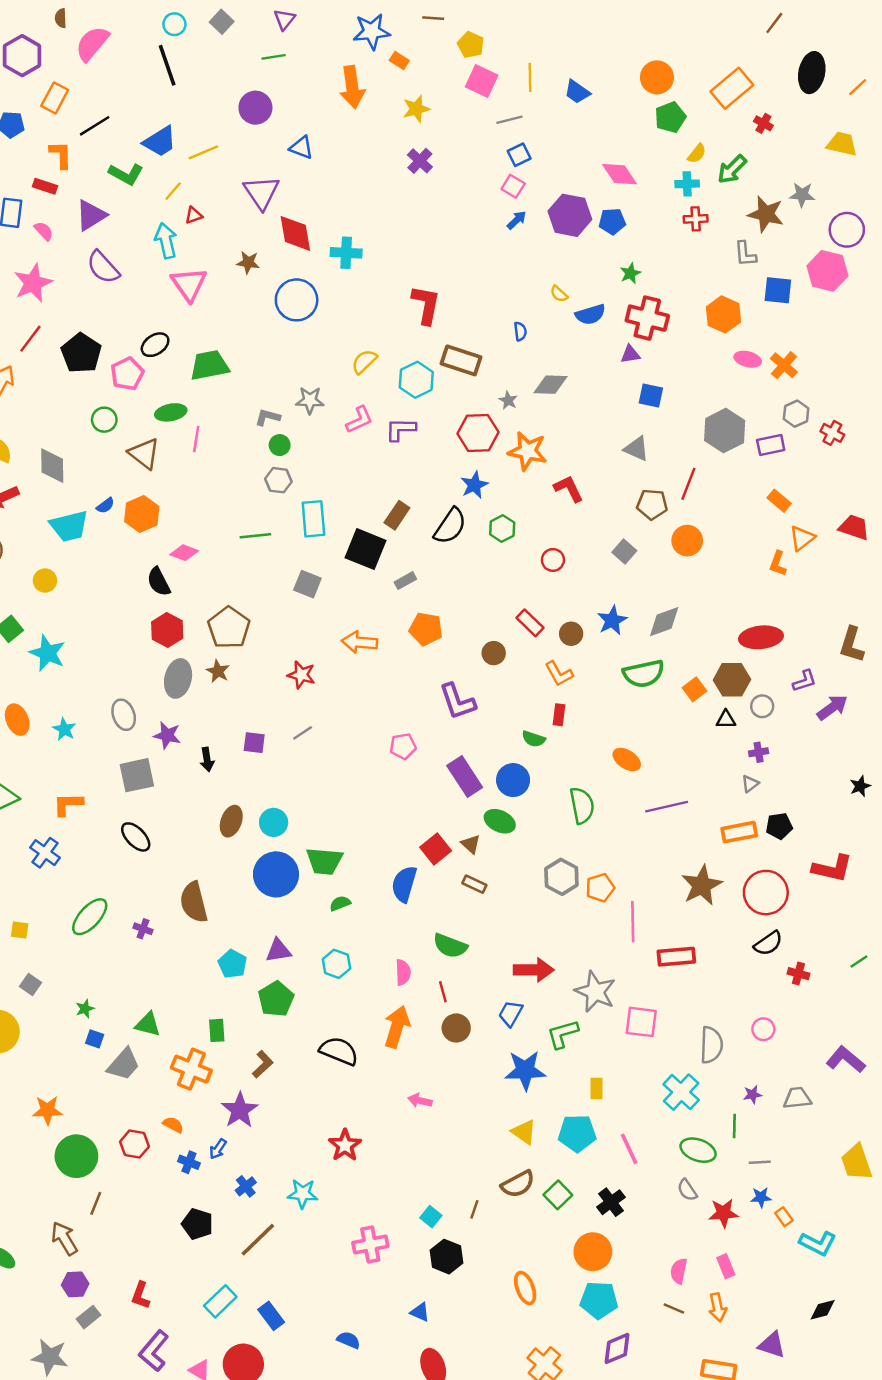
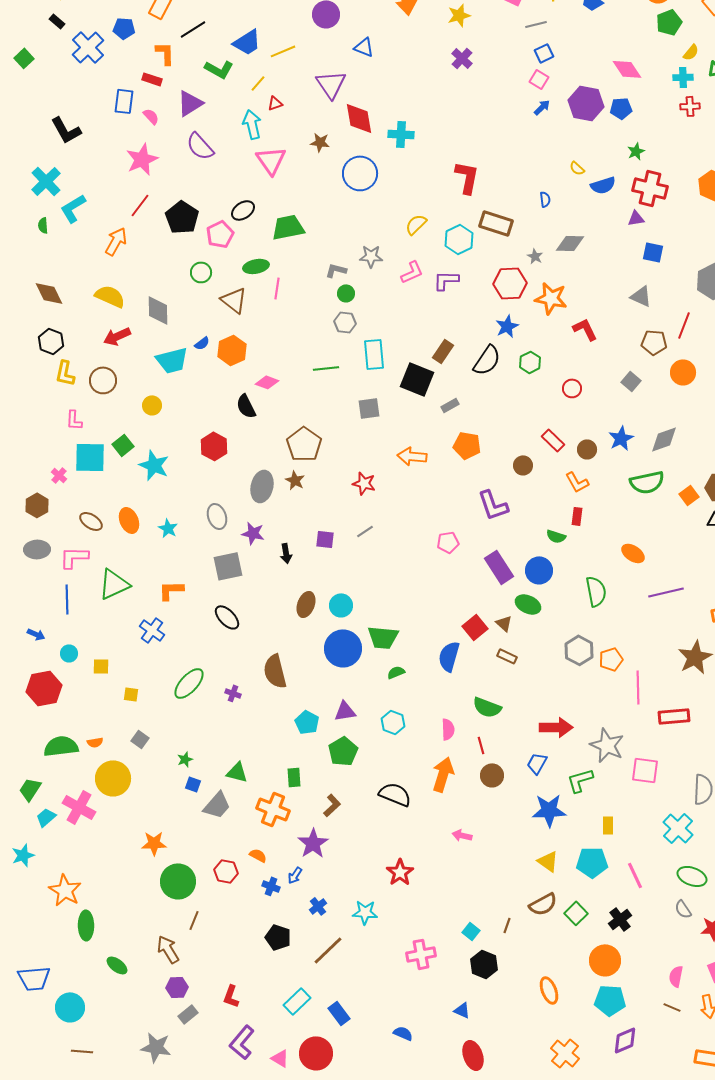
gray square: (307, 584) -> (369, 408), turned -30
red hexagon: (167, 630) -> (214, 446), moved

